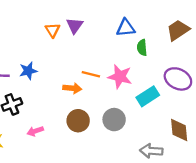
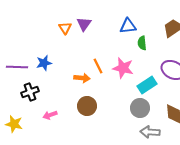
orange line: (91, 74) -> (98, 66), turned 49
gray circle: (114, 120) -> (140, 108), moved

